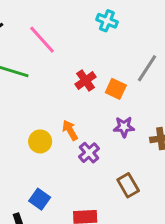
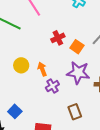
purple star: (124, 127) -> (78, 73), size x1.6
yellow circle: (40, 141) -> (21, 65), moved

